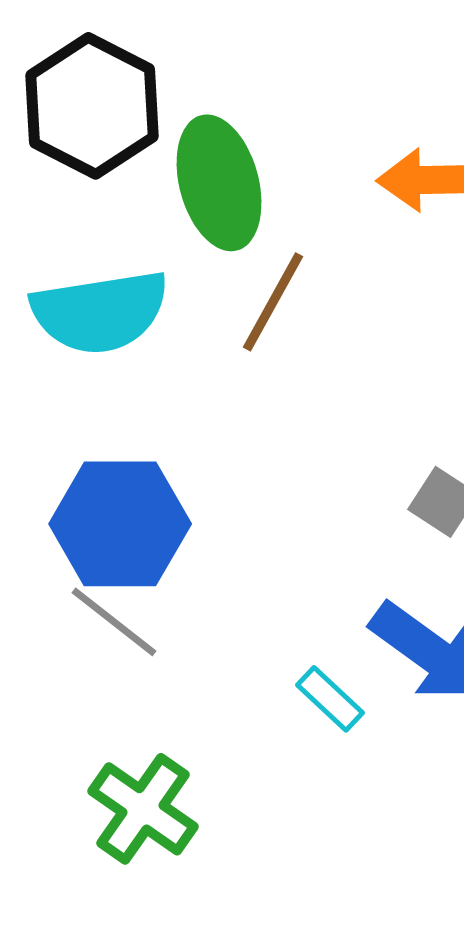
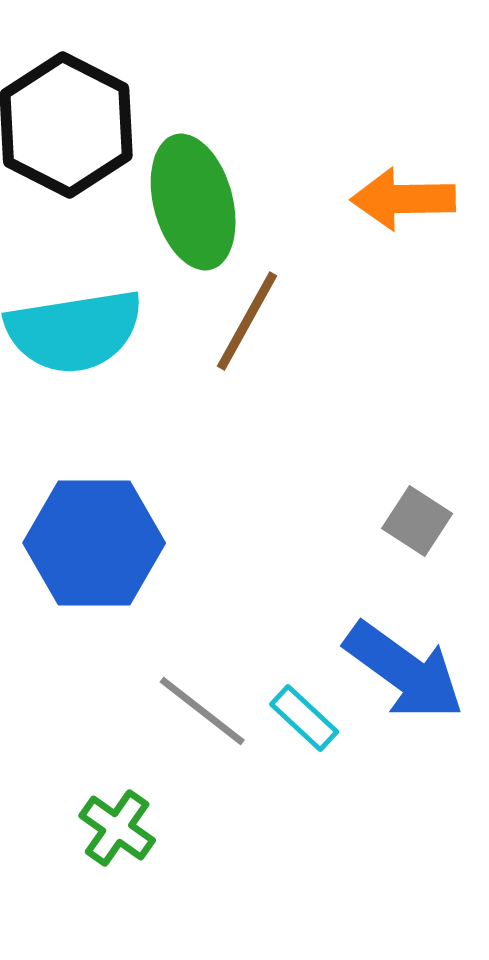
gray line: (114, 622) -> (202, 711), moved
green cross: (143, 809) -> (117, 828), size x0.7

